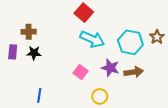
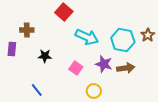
red square: (84, 13) -> (64, 12), moved
black star: (34, 53) -> (45, 56), moved
blue line: (39, 95) -> (37, 90), turned -48

